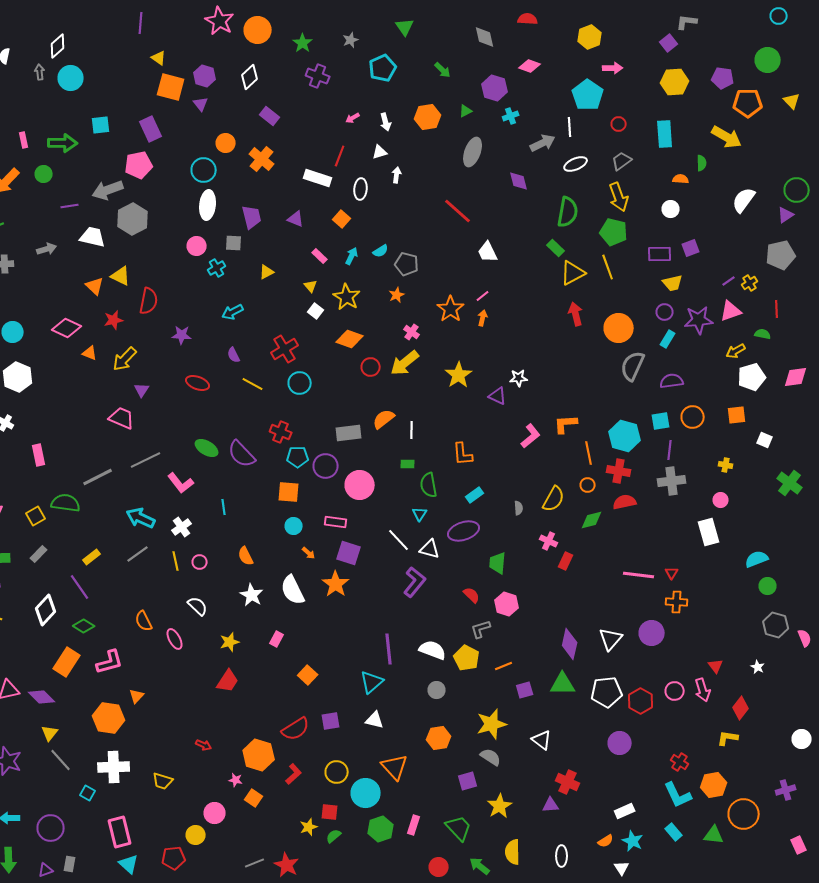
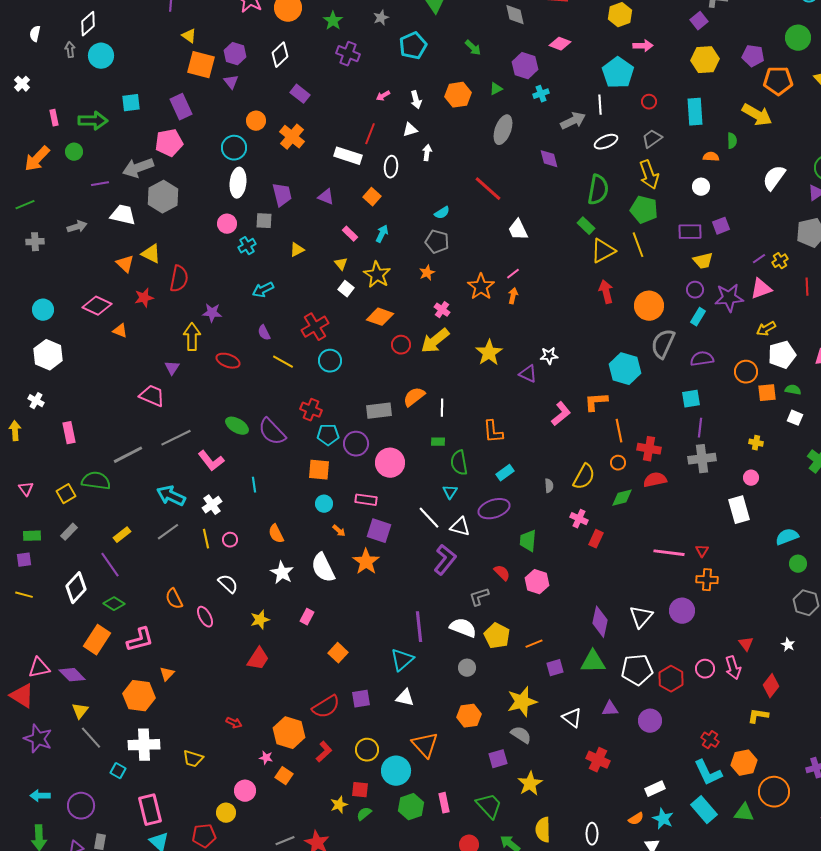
cyan semicircle: (381, 251) -> (442, 213), moved
green semicircle: (763, 334) -> (793, 390), moved
yellow arrow: (125, 359) -> (192, 337), moved, turned 136
orange circle: (693, 417) -> (746, 372), moved
cyan hexagon: (625, 436) -> (625, 369), moved
gray L-shape: (481, 629) -> (479, 597), moved
purple triangle: (551, 805) -> (610, 709), moved
pink rectangle: (414, 825) -> (444, 803), turned -30
cyan rectangle: (674, 832) -> (704, 810), size x1.5

